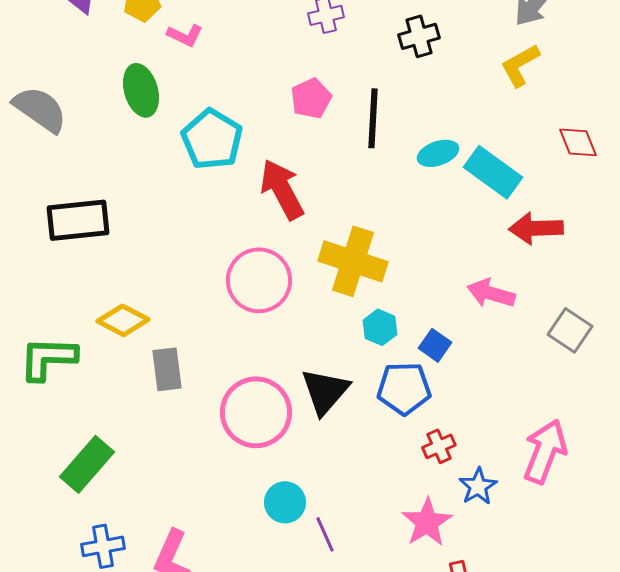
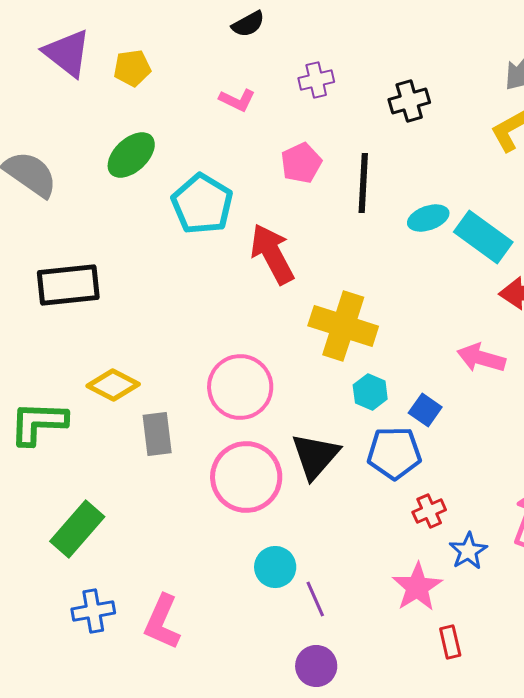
pink L-shape: (185, 35) -> (237, 100), moved
green ellipse: (141, 90) -> (131, 155), turned 63
pink circle: (259, 280) -> (240, 387), moved

